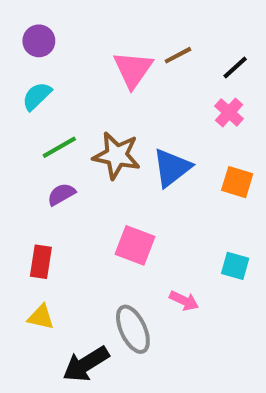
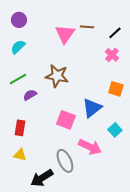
brown line: (178, 55) -> (87, 27), turned 32
green line: (59, 147) -> (18, 79), moved
blue triangle: (172, 168) -> (92, 108), moved
cyan square: (235, 266) -> (115, 130), turned 32
pink arrow: (184, 301) -> (90, 147), size x1.6

